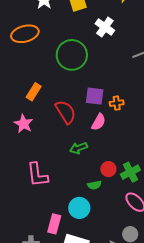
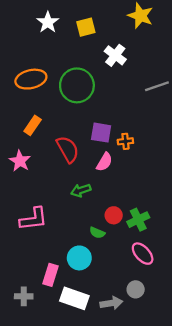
orange ellipse: (25, 34) -> (31, 79), moved
pink L-shape: (37, 175) -> (33, 219), turned -92
green semicircle: (94, 185) -> (97, 233), turned 32

